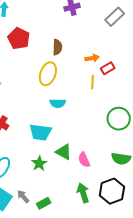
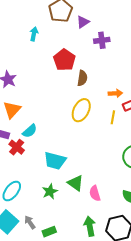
red pentagon: (19, 38) -> (64, 60), moved
yellow ellipse: (48, 74) -> (81, 110), moved
cyan semicircle: (58, 103) -> (30, 131), moved, turned -49

